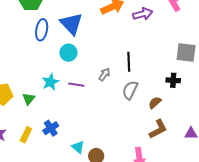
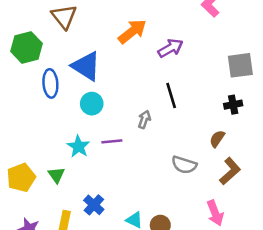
purple arrow: (143, 14) -> (170, 48), moved
gray semicircle: (130, 90) -> (184, 165), moved, turned -84

